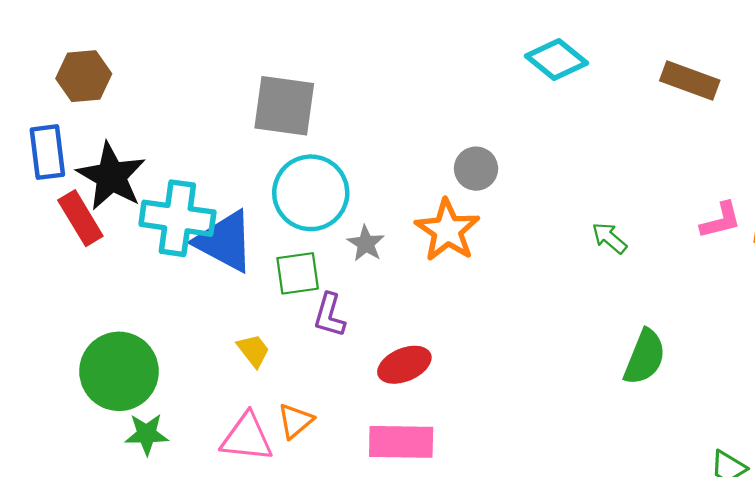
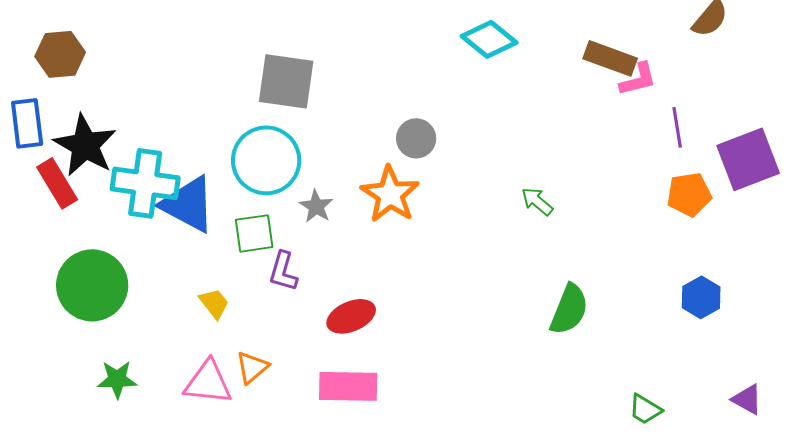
gray square: (284, 106) -> (286, 81), moved
pink L-shape: (721, 220) -> (638, 79), moved
green circle: (119, 371) -> (92, 285), moved

